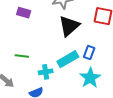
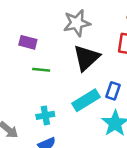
green line: (22, 56) -> (41, 70), moved
cyan cross: (46, 72) -> (45, 115), moved

